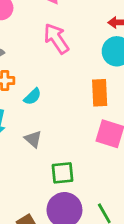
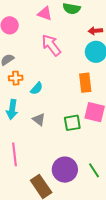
green square: (63, 173) -> (72, 123), moved

